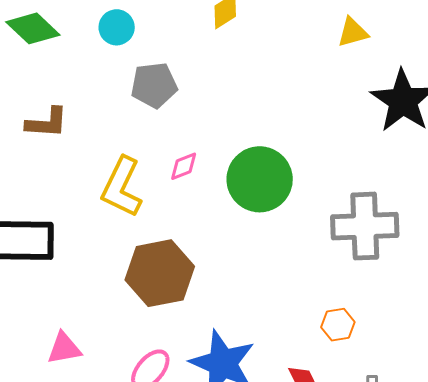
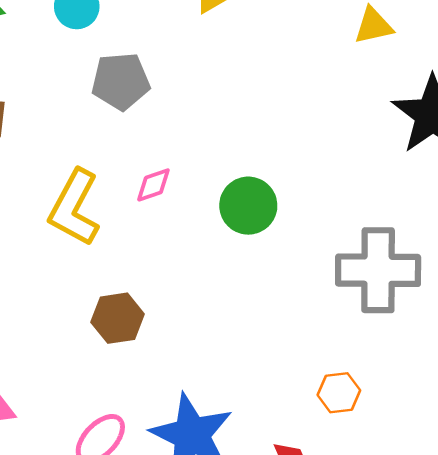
green circle: (260, 179) -> (248, 206), size x0.7
brown hexagon: (160, 273) -> (118, 318), size x0.6

